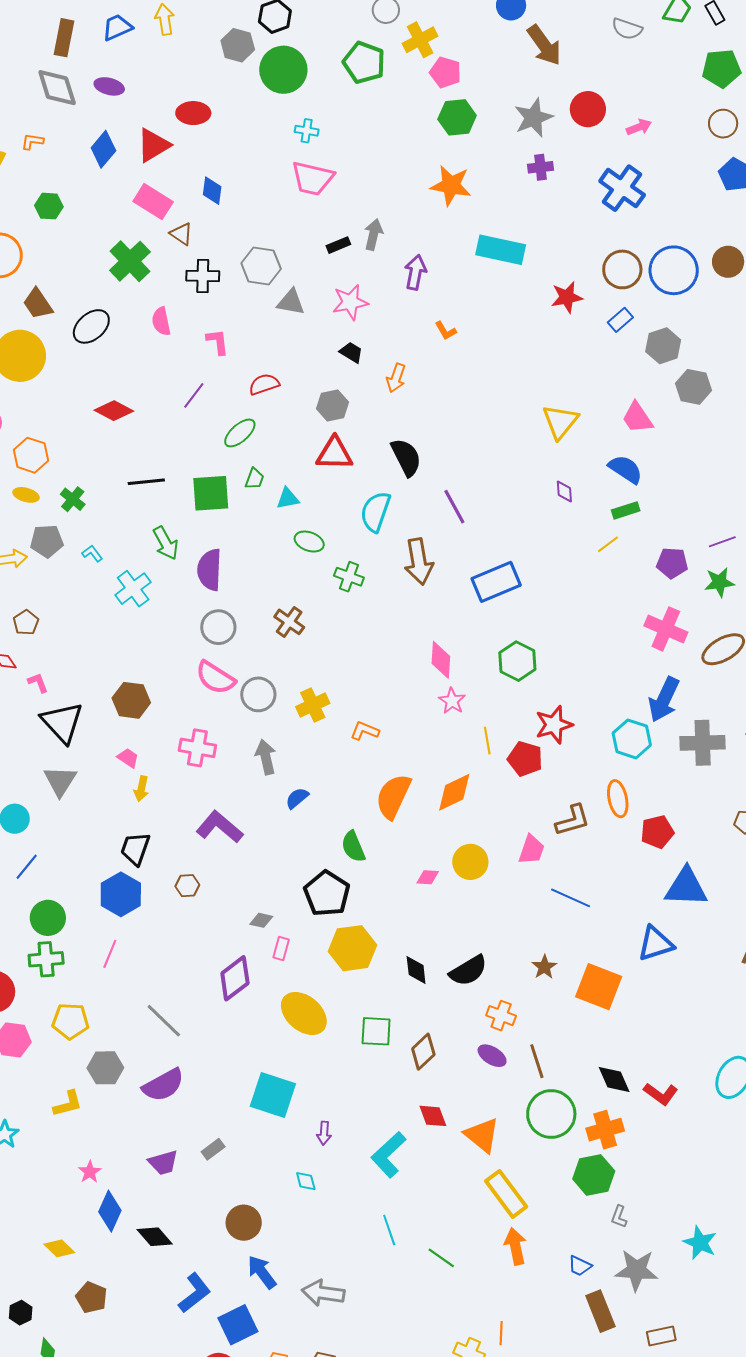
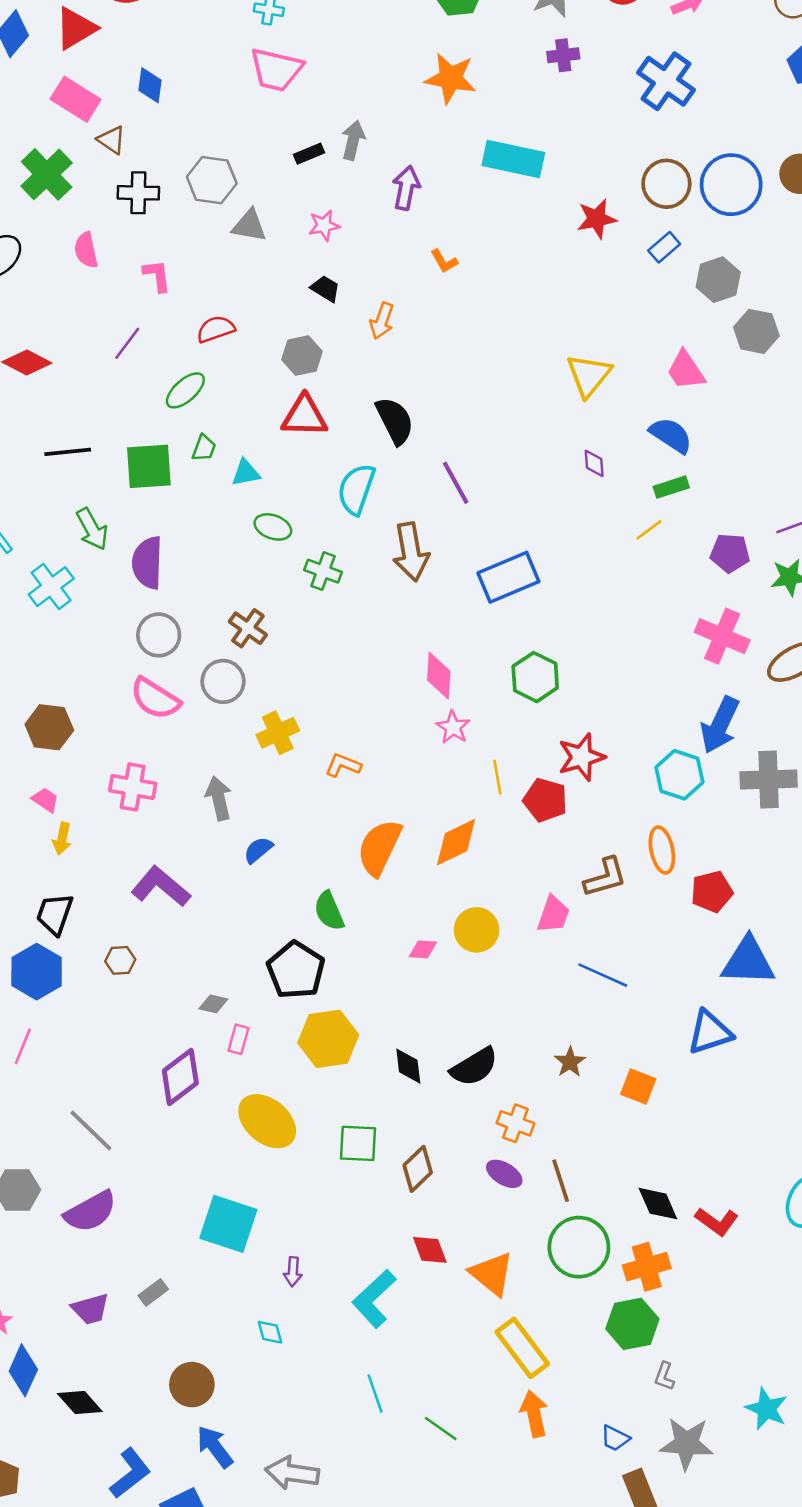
pink star: (350, 302) -> (324, 225), size x0.7
gray circle: (258, 694) -> (223, 681), moved
orange square: (599, 987) -> (638, 1087), size x0.6

